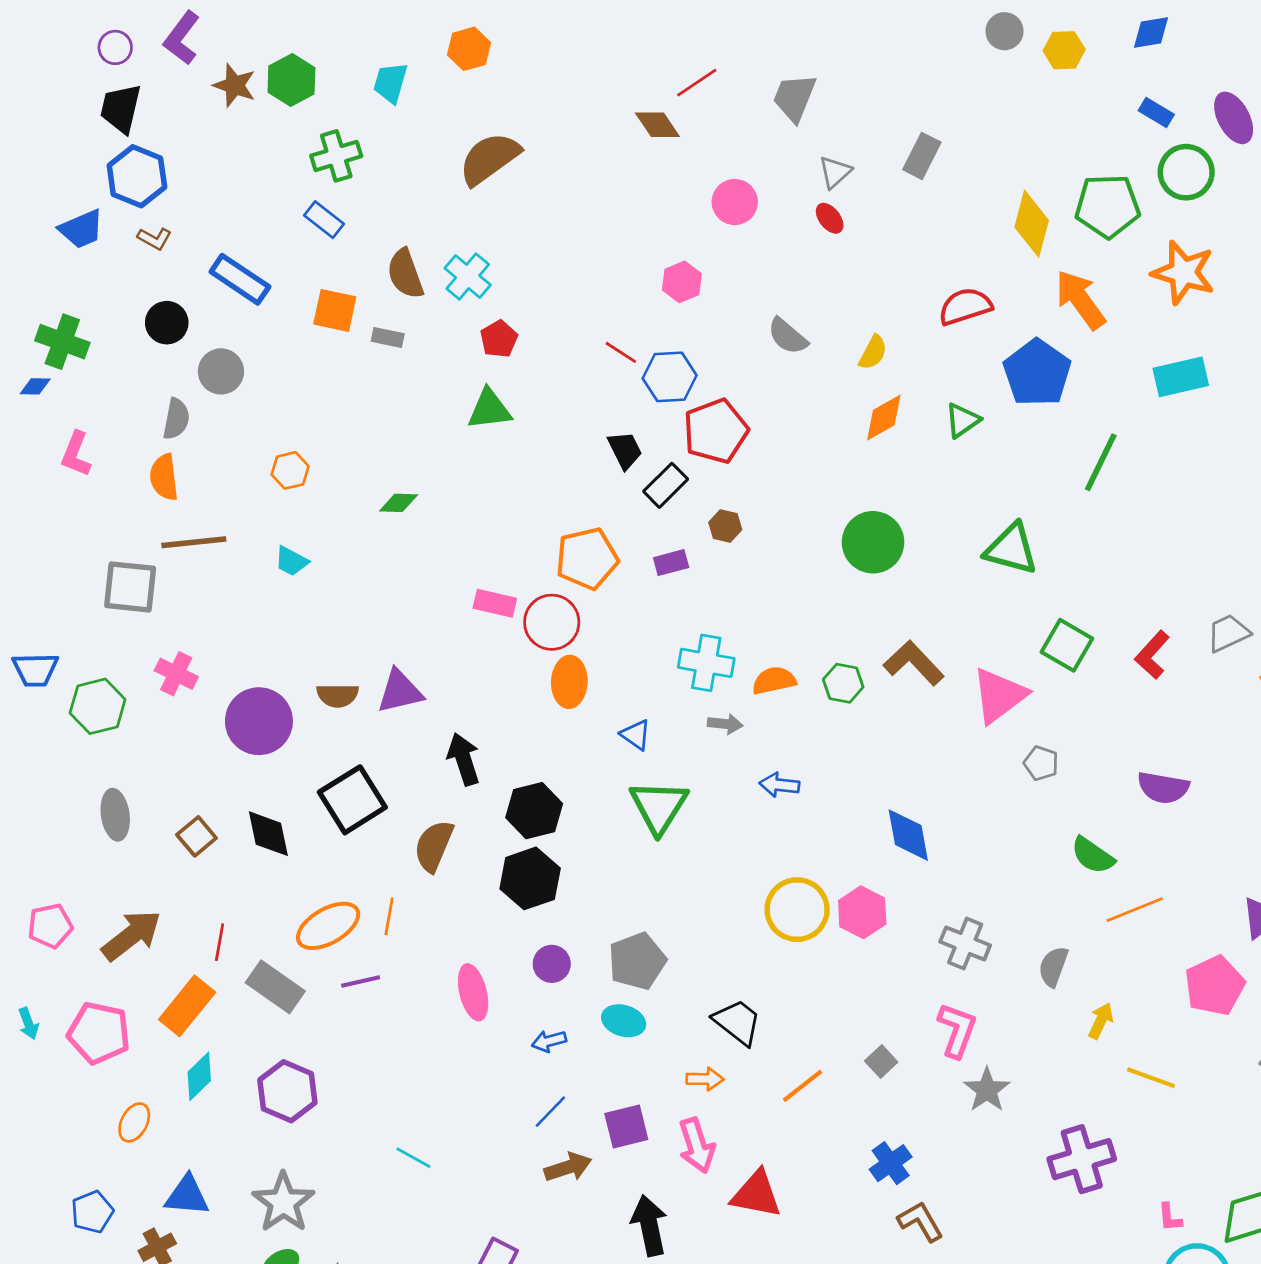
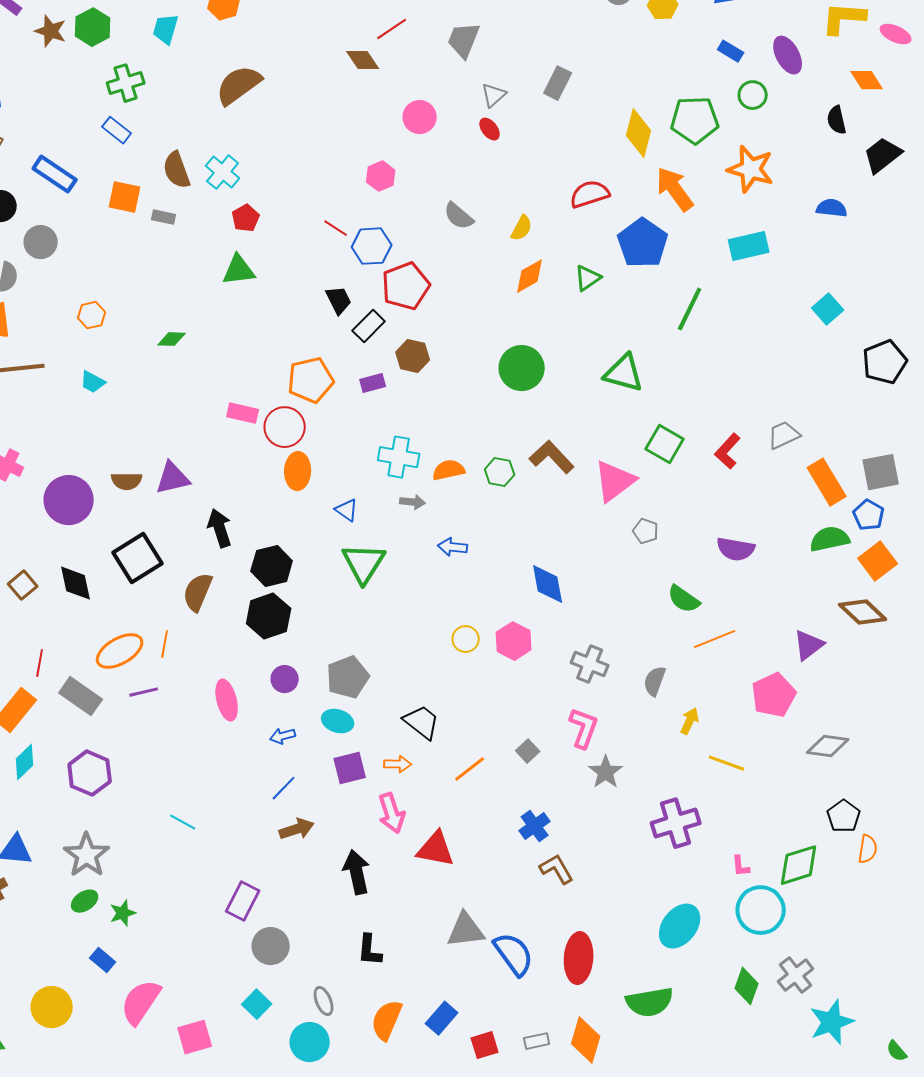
green circle: (1186, 172) -> (753, 95), size x0.7
brown hexagon: (725, 526) -> (413, 356), size x1.4
yellow circle: (797, 910) -> (466, 639), size x0.6
purple square: (626, 1127) -> (350, 768), moved

